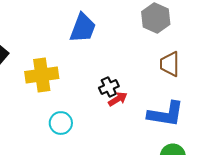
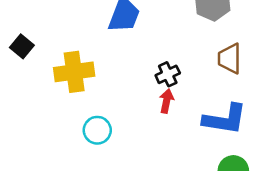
black cross: (109, 87) -> (168, 74), moved
red arrow: (118, 99) -> (167, 101), turned -48

